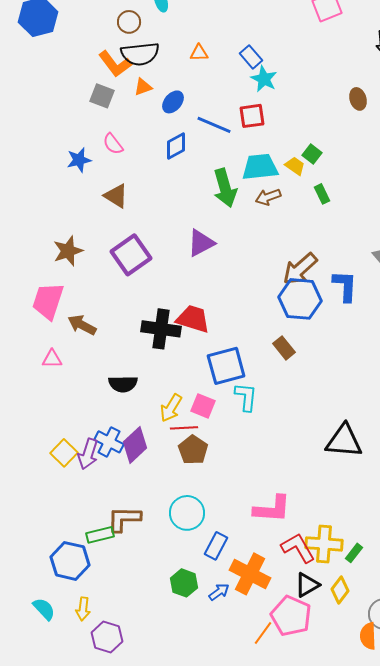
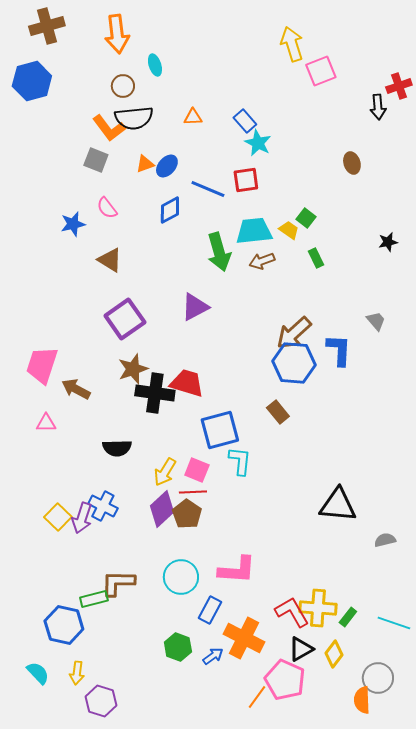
orange triangle: (143, 87) -> (145, 164), moved
brown star: (68, 251) -> (133, 369), moved
red line: (184, 428) -> (193, 492), moved
purple diamond: (135, 445) -> (162, 509), moved
pink L-shape: (272, 509) -> (237, 570), moved

